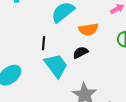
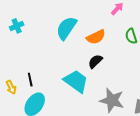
black line: (43, 43) -> (30, 80), moved

